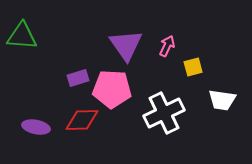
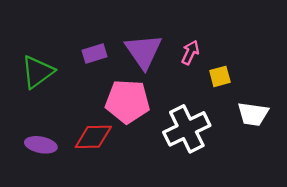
green triangle: (22, 36) -> (37, 72), moved, turned -40
purple rectangle: (78, 78) -> (94, 54), moved

